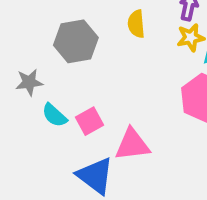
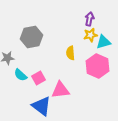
yellow semicircle: (136, 24) -> (70, 53), moved

